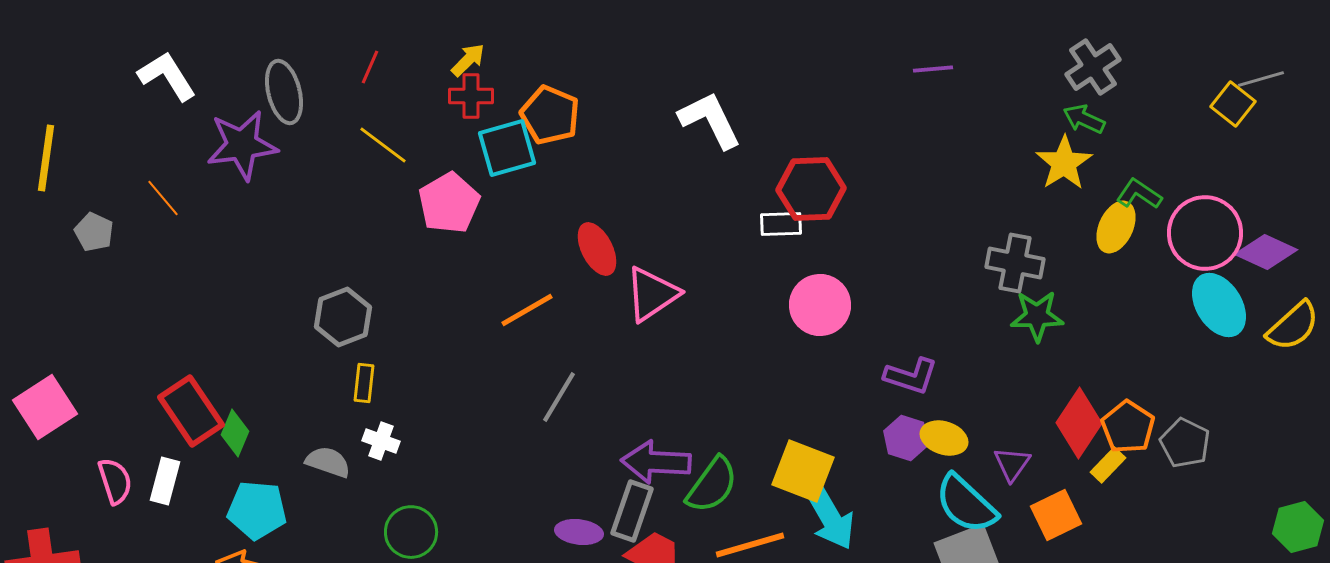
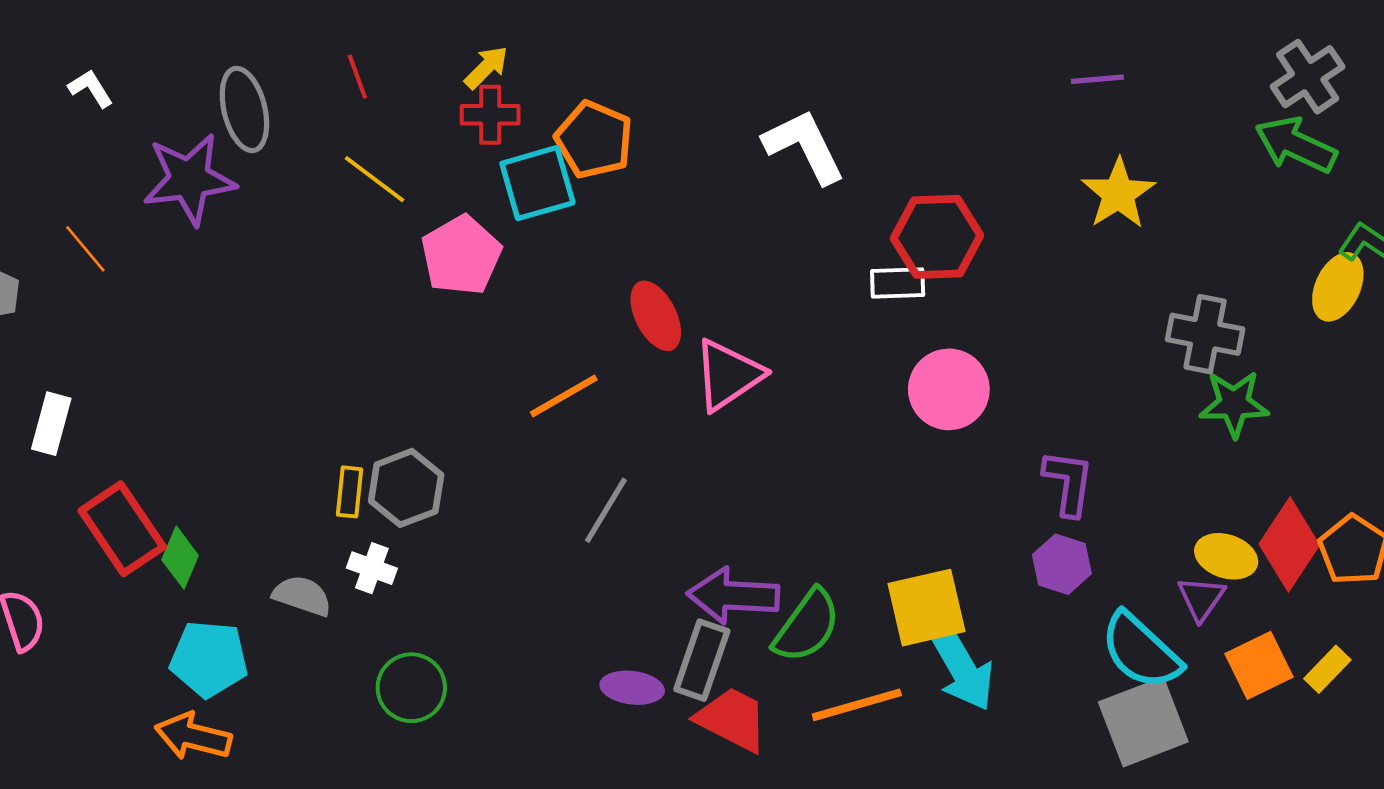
red line: (370, 67) -> (357, 77), turned -44
white L-shape: (167, 76) -> (91, 88), size x0.6
green arrow: (1084, 119) -> (1296, 145), size x1.5
yellow star: (1064, 163) -> (1118, 194), moved
gray hexagon: (343, 317) -> (406, 488), moved
purple L-shape: (911, 376) -> (1068, 483), turned -100
yellow ellipse: (944, 438) -> (1226, 556), moved
yellow rectangle: (1108, 465) -> (1327, 669), moved
yellow square: (803, 471) -> (926, 608), turned -34
white rectangle: (165, 481) -> (51, 424), moved

